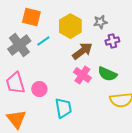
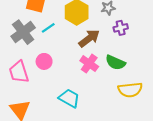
pink circle: (39, 89) -> (44, 61), moved
cyan trapezoid: (63, 108) -> (69, 98), turned -50

